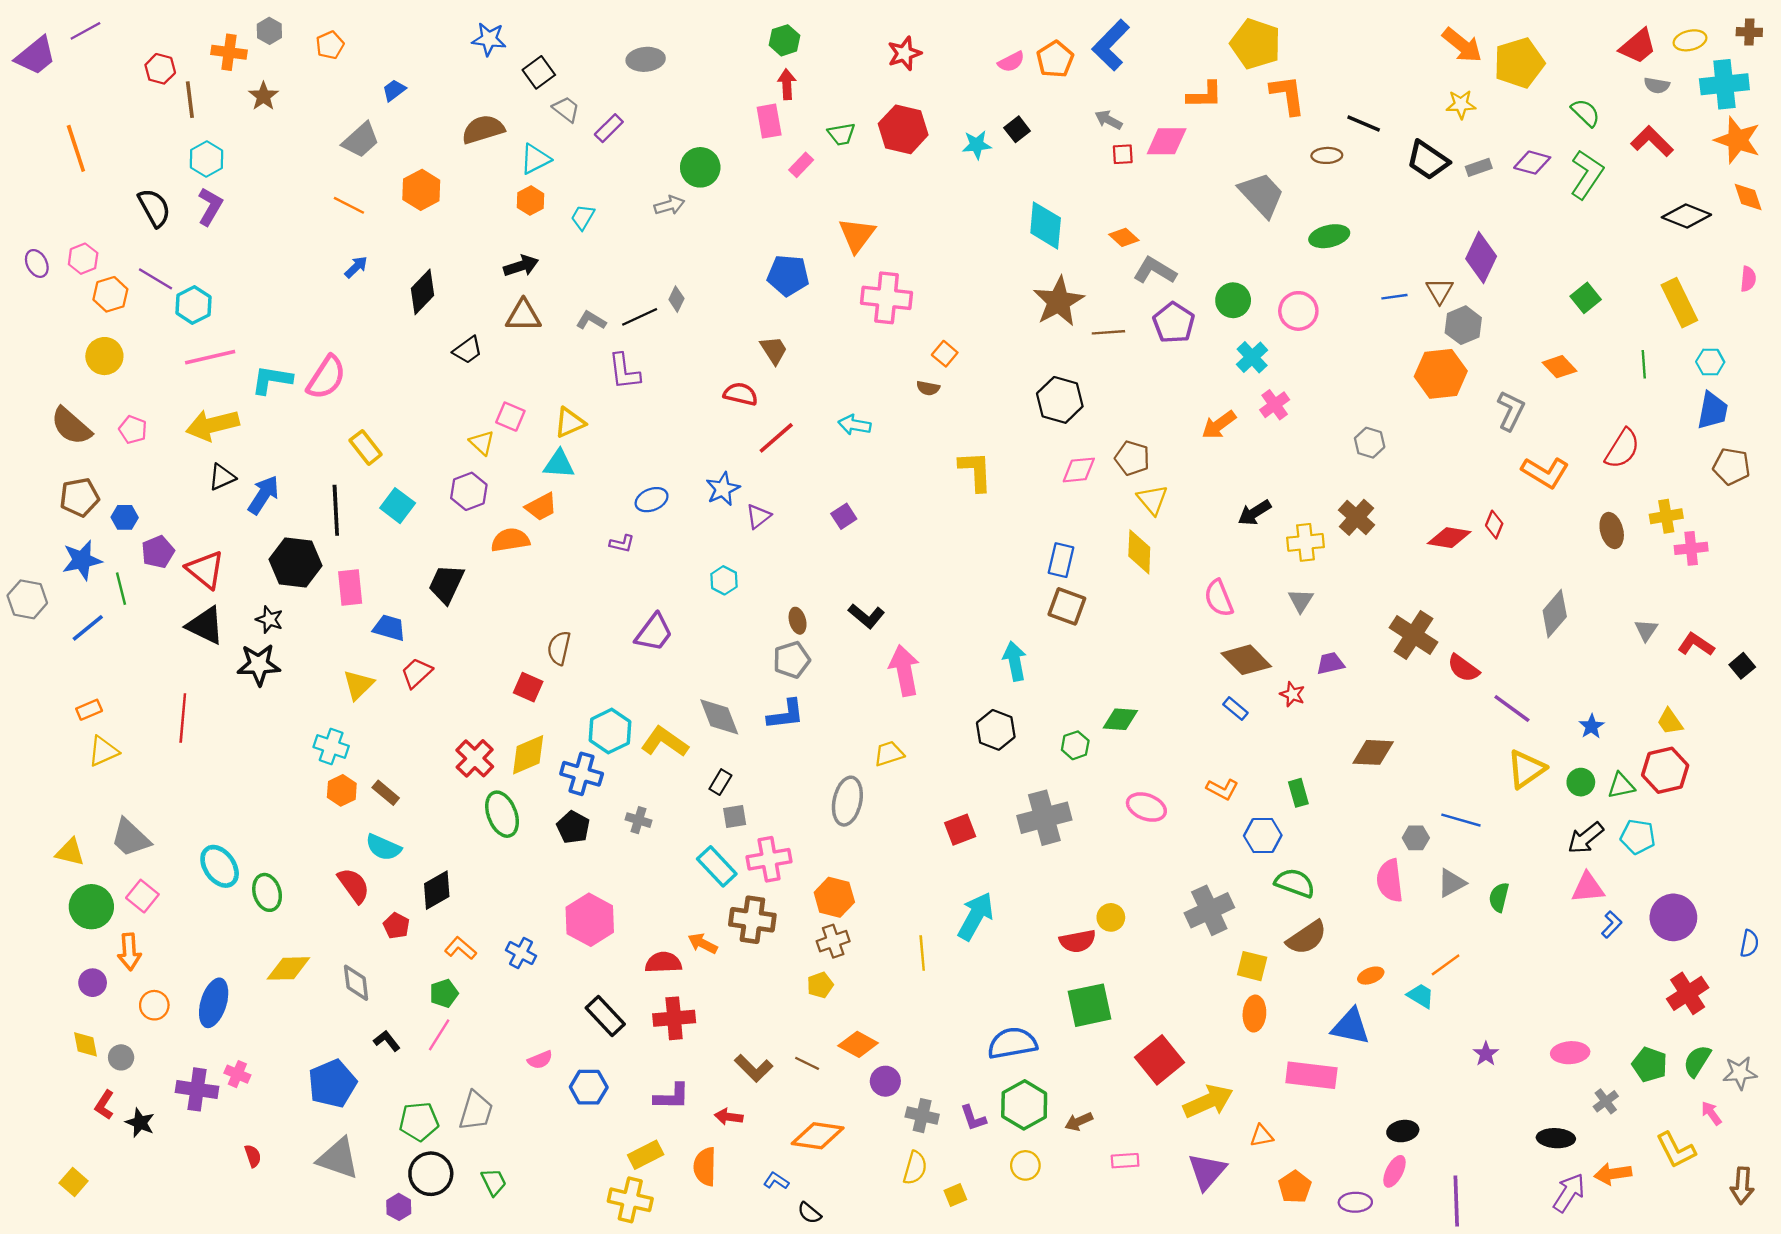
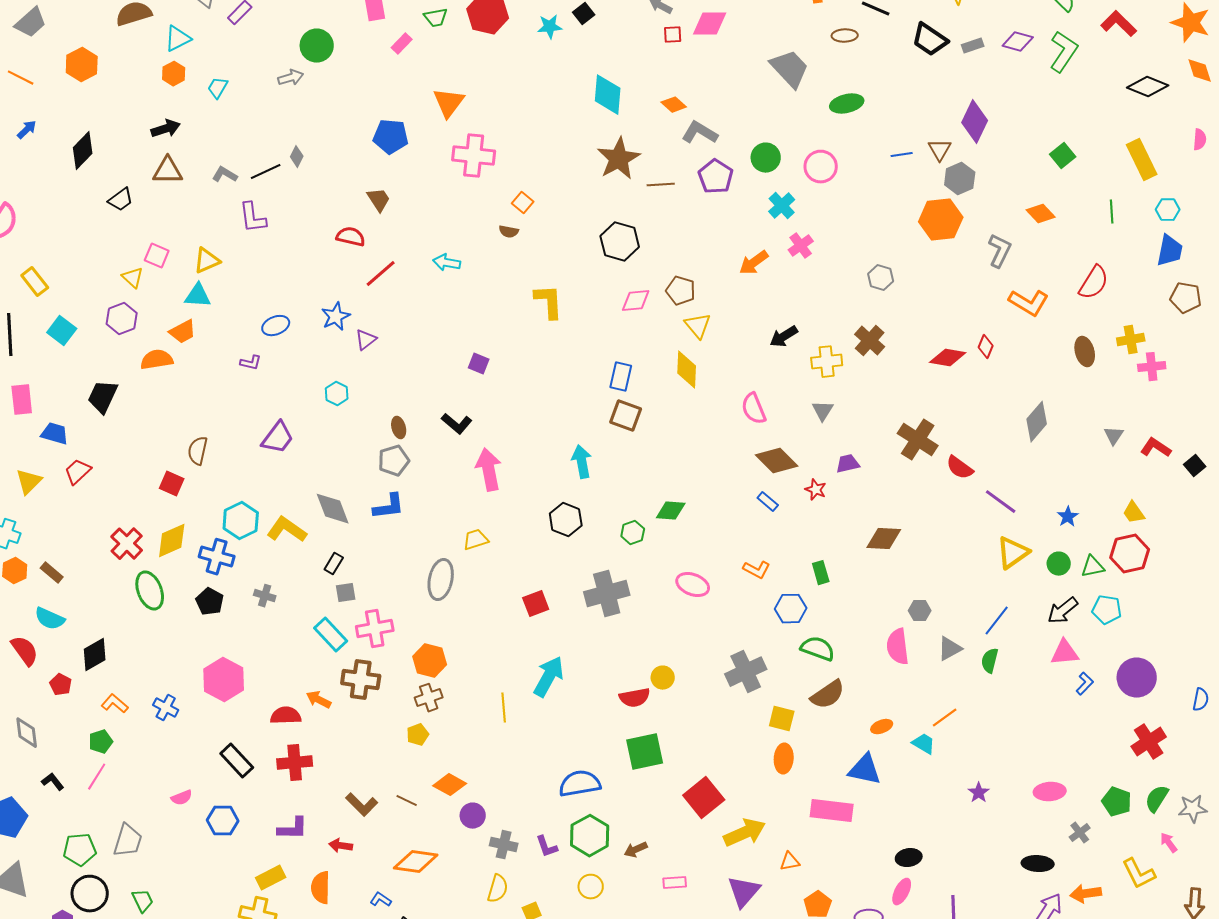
purple square: (844, 516) -> (479, 364), moved, turned -35
blue line: (1461, 820) -> (997, 621), moved, turned -68

